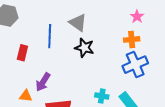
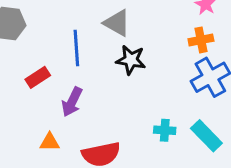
red rectangle: (22, 53) -> (38, 77), turned 49
purple arrow: (43, 82) -> (72, 102), moved

